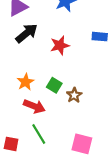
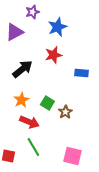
black arrow: (27, 33) -> (22, 69), moved
blue rectangle: (100, 37) -> (81, 73), moved
red star: (60, 45) -> (53, 55), moved

